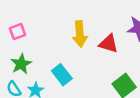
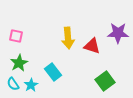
pink square: (17, 32) -> (16, 36), turned 32

